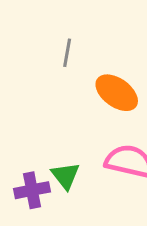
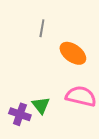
purple cross: (32, 190) -> (20, 114), turned 30

